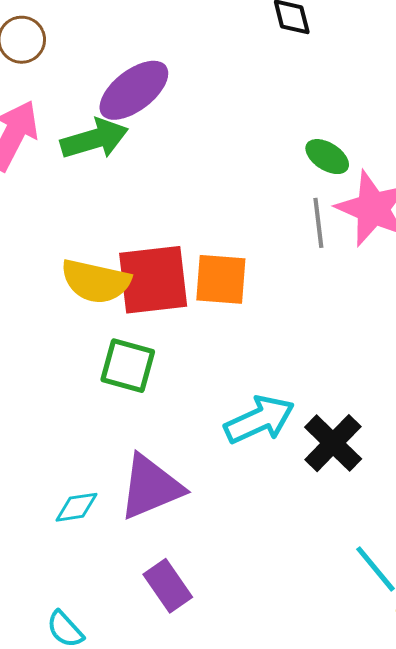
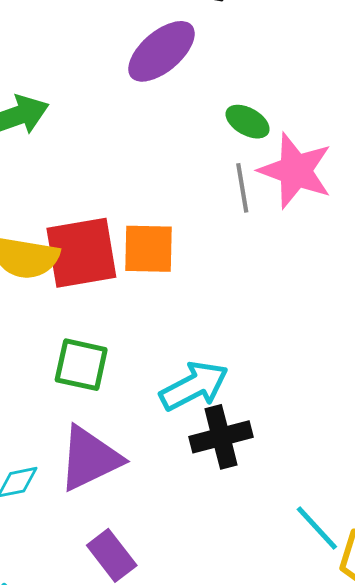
purple ellipse: (134, 90) -> (161, 51), moved
green square: (128, 366) -> (81, 365), moved
black cross: (333, 443) -> (221, 437), moved, turned 34

